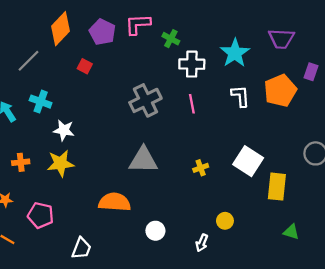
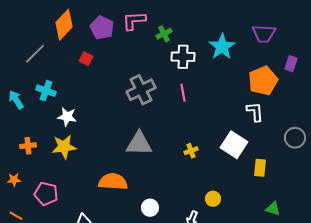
green cross: (171, 39) -> (164, 34), turned 35
white L-shape: (240, 96) -> (255, 112), moved
yellow rectangle: (277, 187) -> (260, 168), size x0.7

